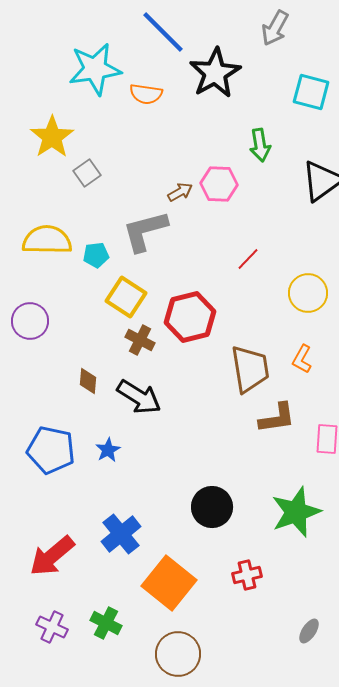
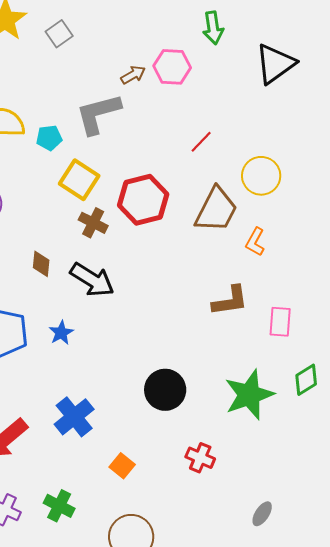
gray square: (87, 173) -> (59, 34), moved
brown trapezoid: (250, 369) -> (216, 210), moved, turned 36
red cross: (247, 575) -> (200, 458), turned 36
orange square: (169, 583) -> (122, 466), size x0.5

